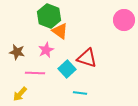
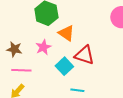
orange triangle: (60, 31) -> (66, 33), moved
pink line: (35, 73) -> (21, 70), moved

